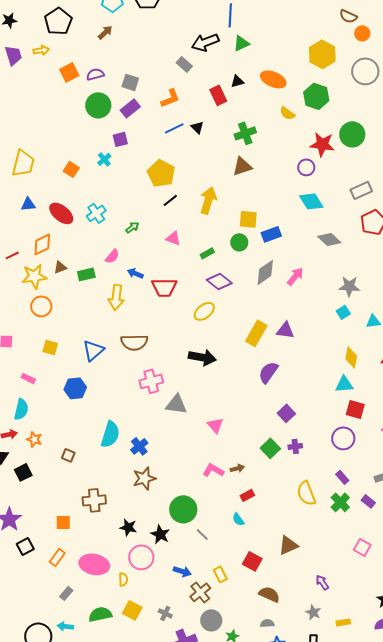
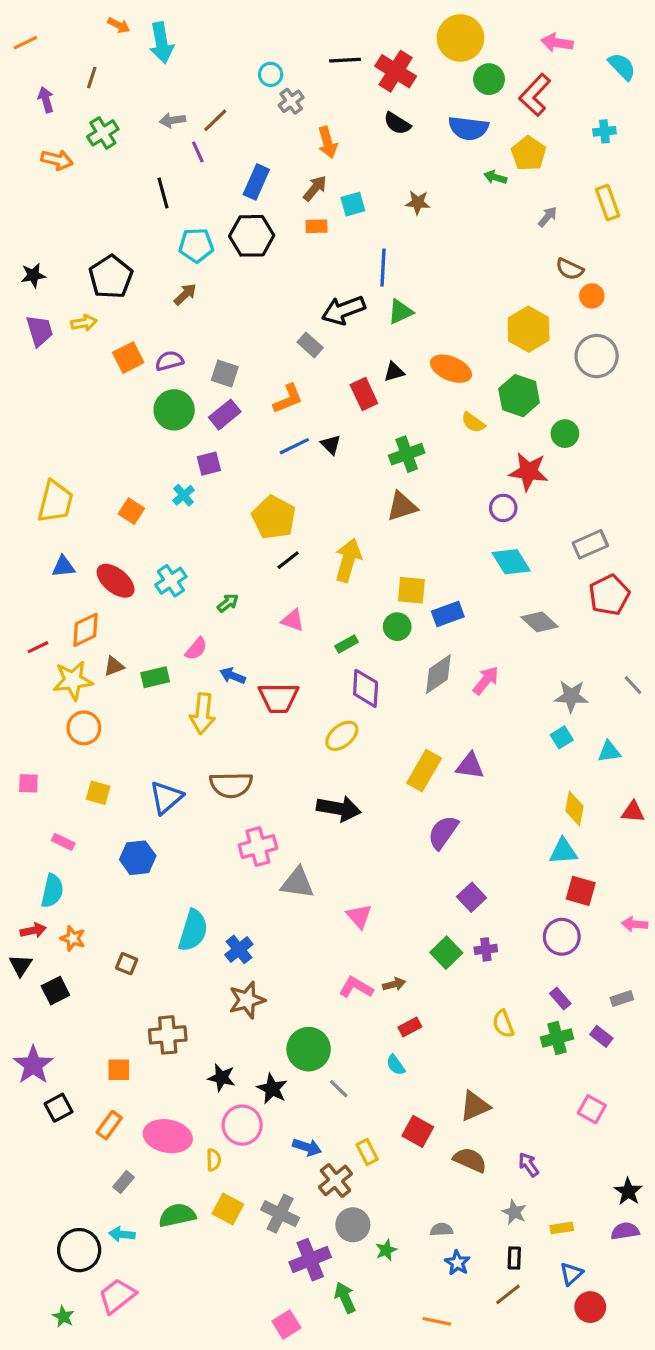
green circle: (352, 134) -> (565, 434), moved, size x0.7
purple diamond: (219, 281) -> (366, 688), turned 55
yellow semicircle: (306, 493) -> (503, 1024), size x0.7
green cross: (340, 502) -> (557, 1038), turned 30
brown semicircle: (269, 594) -> (470, 1160), moved
gray cross: (165, 613) -> (280, 1214), size x1.6

